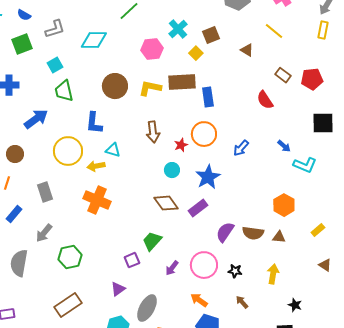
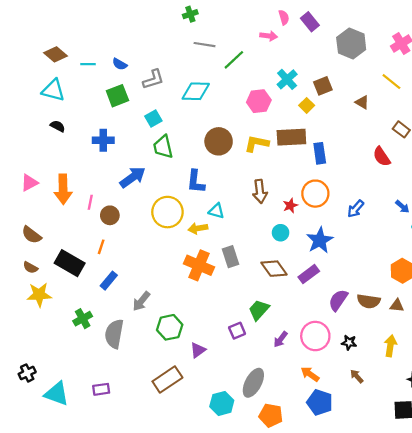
gray rectangle: (45, 192) -> (231, 257), moved
purple triangle: (118, 289) -> (198, 350), moved

